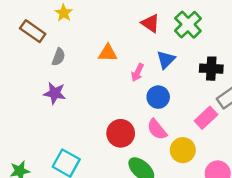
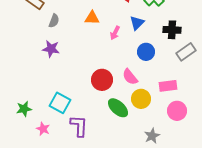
blue circle: (158, 97) -> (146, 52), moved
pink rectangle: (206, 118) -> (168, 86), moved, turned 36
yellow circle: (183, 150) -> (141, 99), moved

